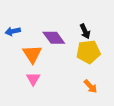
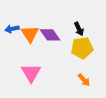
orange triangle: (32, 54) -> (30, 34), moved
pink triangle: (33, 79) -> (31, 73), size x1.5

